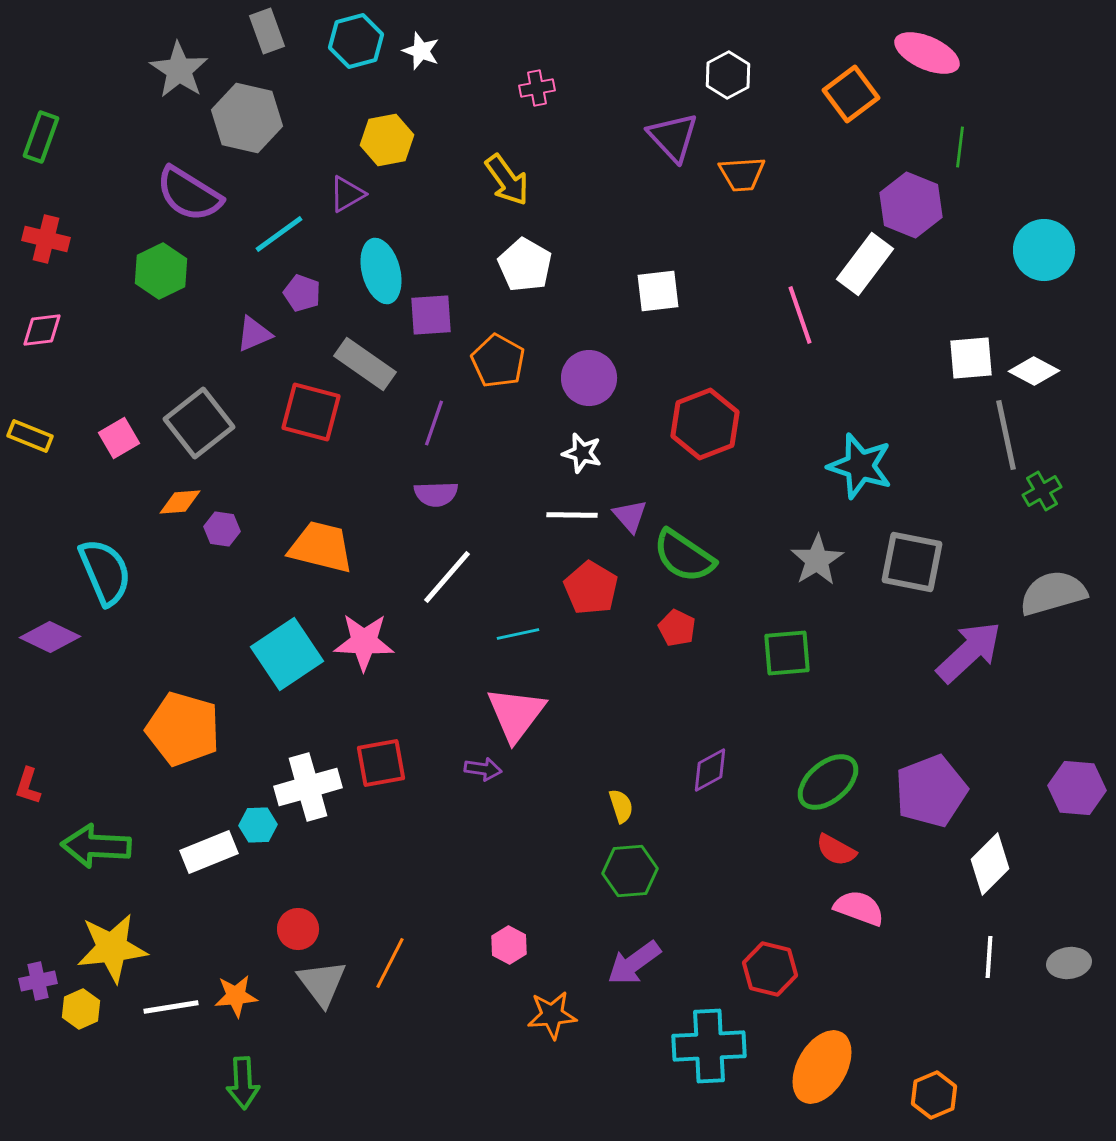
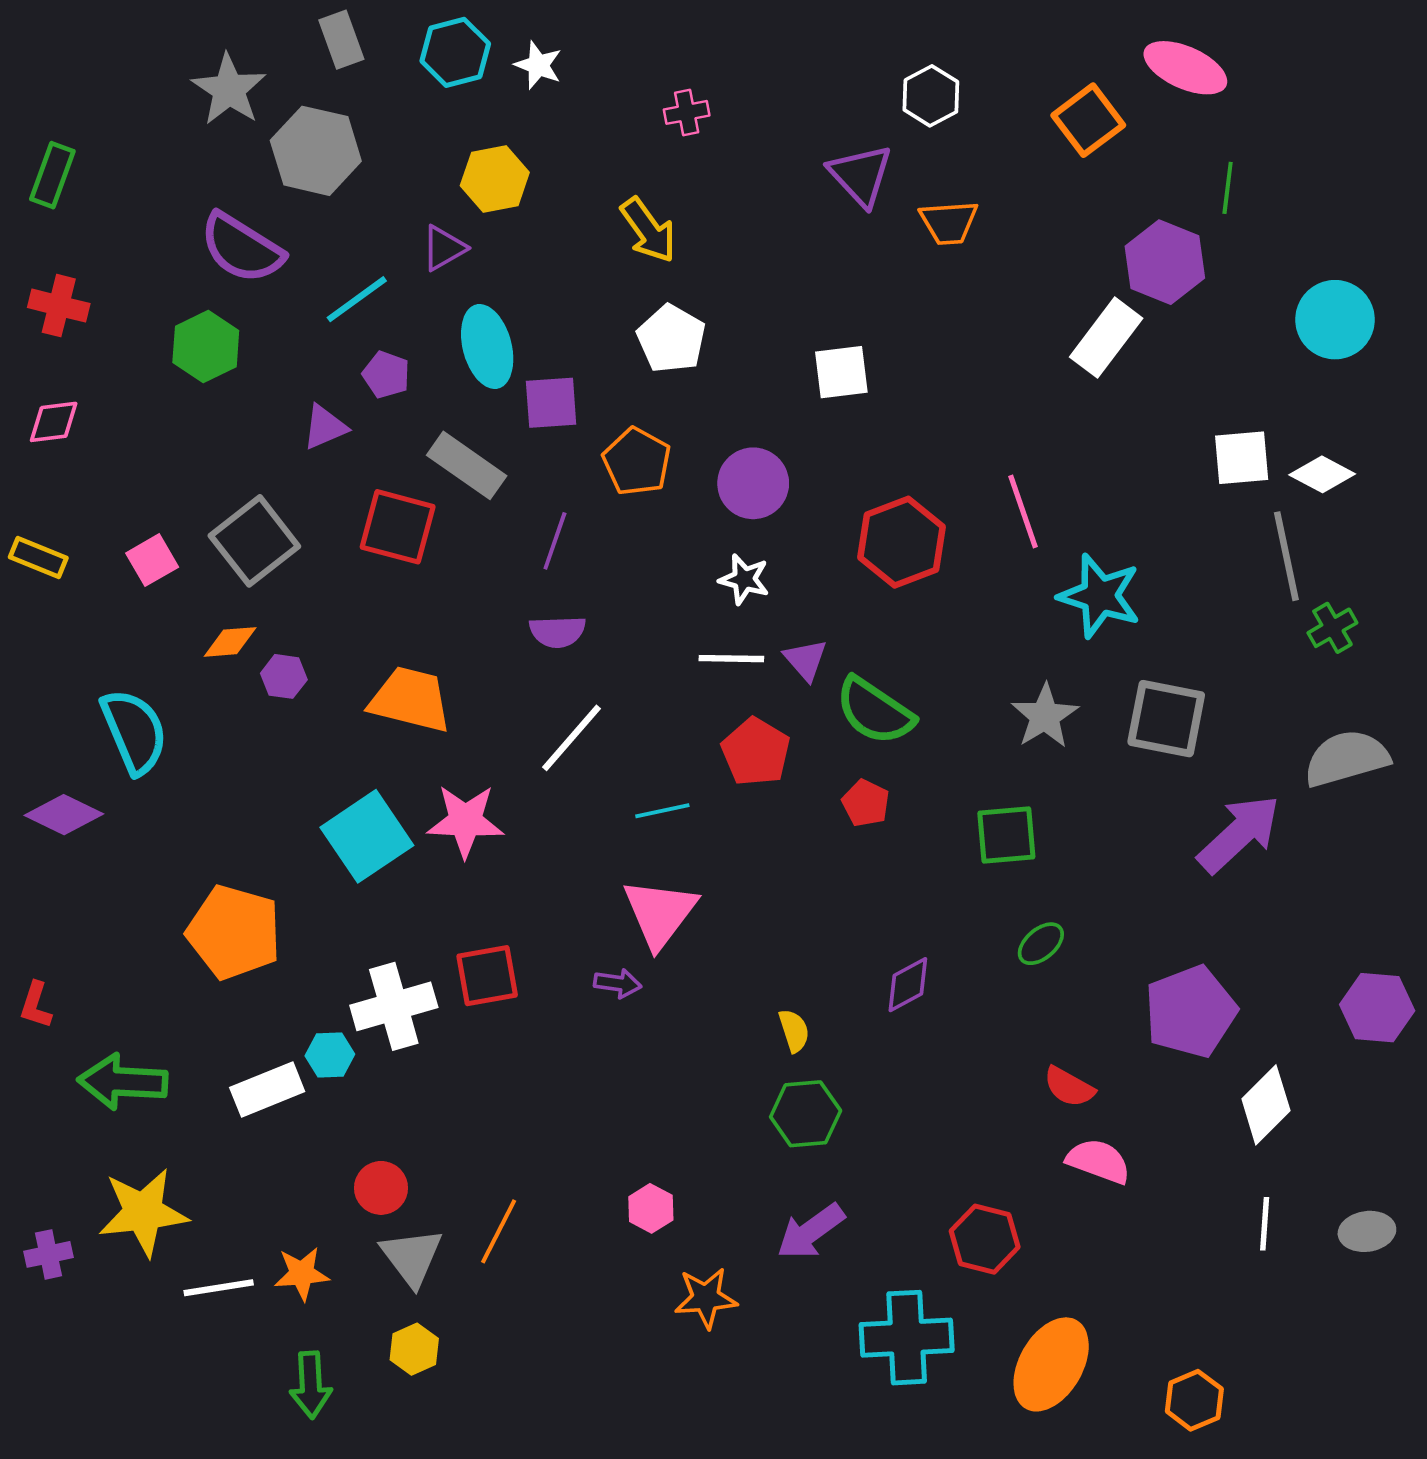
pink line: (800, 315) -> (1023, 511), moved
green ellipse: (828, 782) -> (1041, 944), moved, size x0.6
yellow hexagon: (81, 1009) -> (414, 1349), moved

